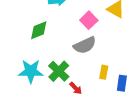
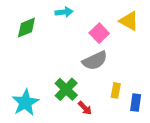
green diamond: (39, 30) -> (26, 28), moved
cyan star: (31, 71) -> (25, 103), moved, turned -30

